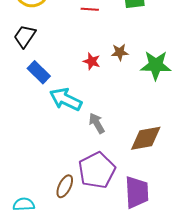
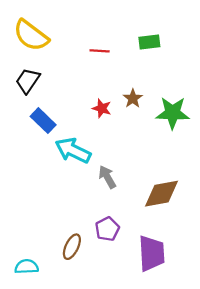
brown star: (120, 52) -> (133, 98), turned -30
purple pentagon: (97, 170) -> (107, 229), size x0.6

